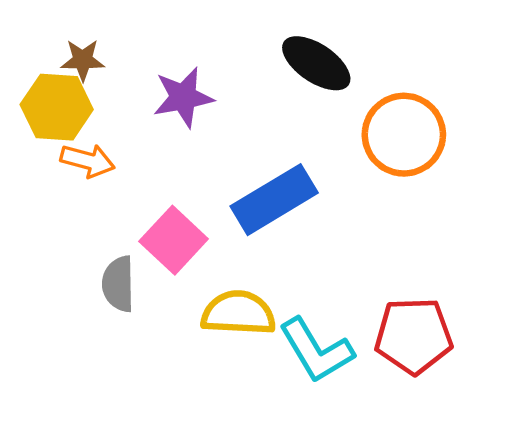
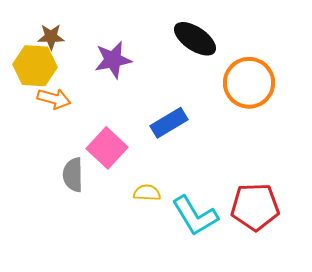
blue rectangle: (274, 200) -> (169, 123), size x0.7
yellow semicircle: (238, 313) -> (147, 193), size x0.6

